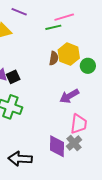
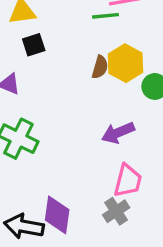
black square: (13, 77) -> (34, 45), moved
purple diamond: (57, 146) -> (57, 215), moved

